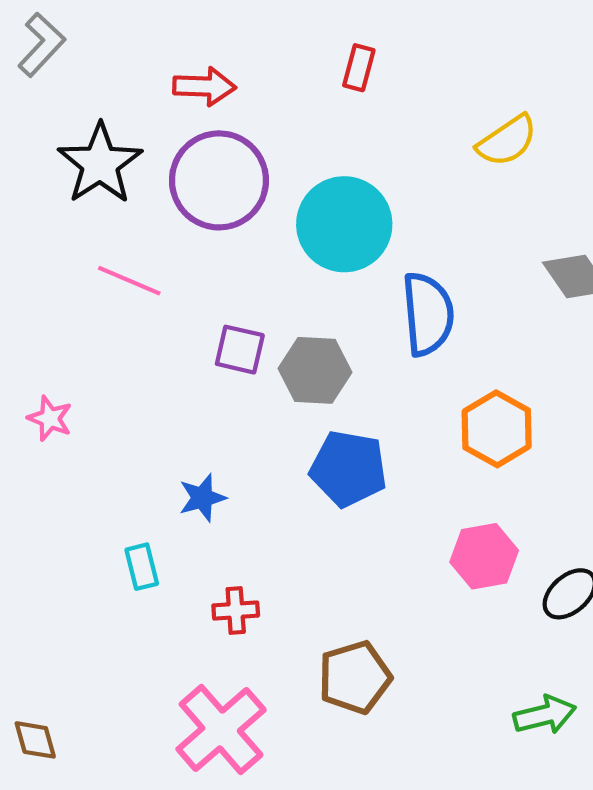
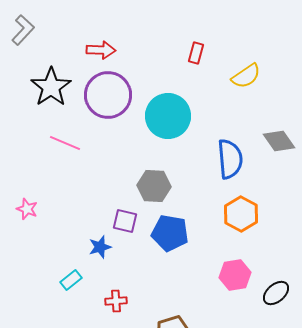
red rectangle: (359, 68) -> (196, 53), moved
blue semicircle: (428, 314) -> (230, 159), moved
purple square: (240, 350) -> (125, 221), moved
cyan rectangle: (142, 567) -> (71, 280), turned 65

